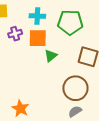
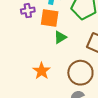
orange star: (20, 108) -> (42, 71), moved

